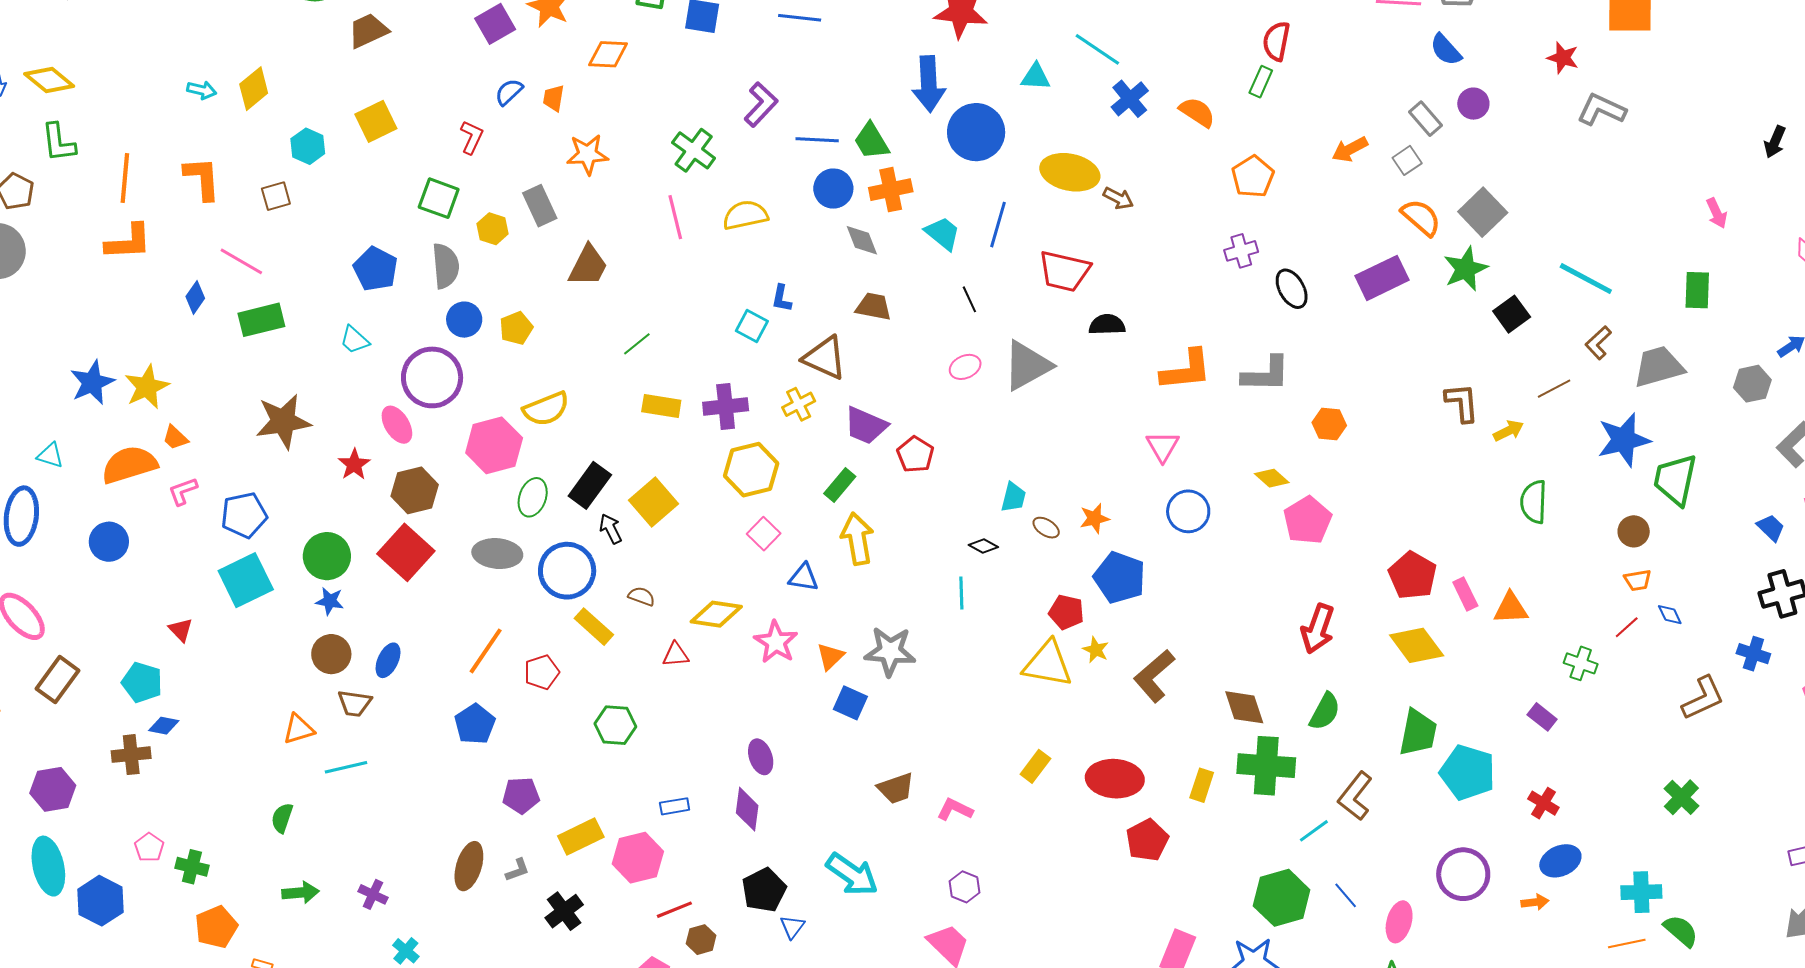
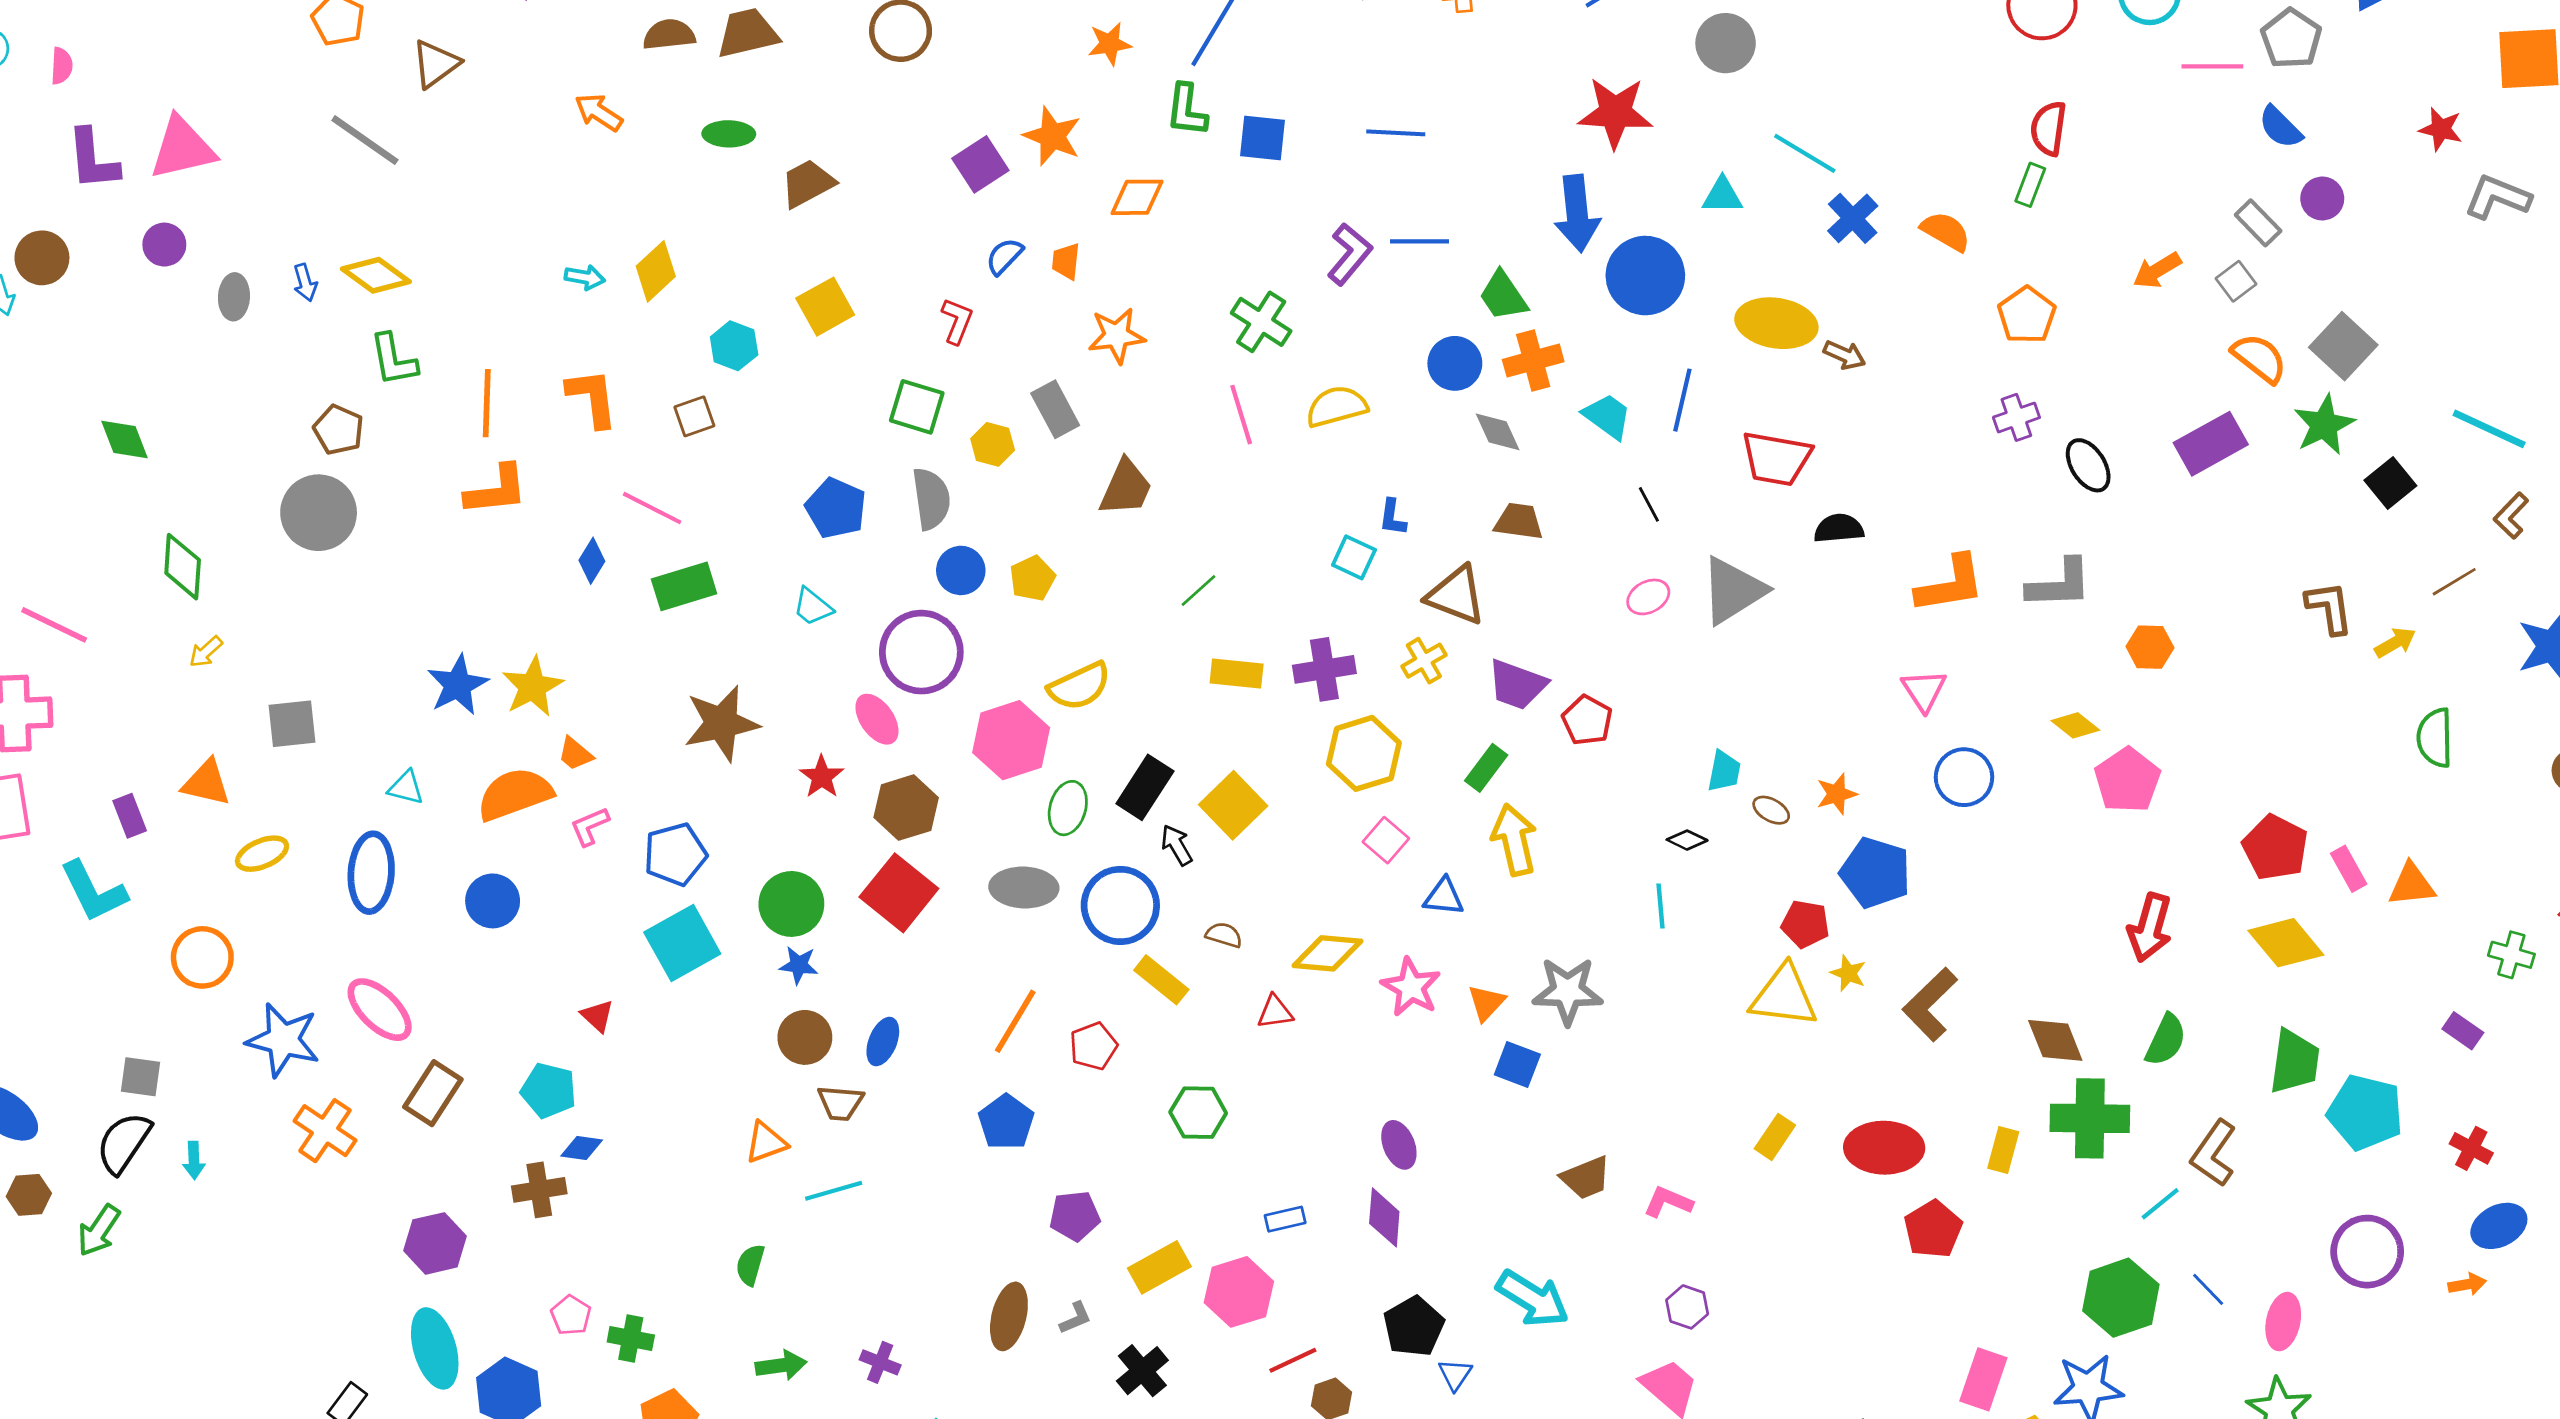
blue line: (817, 140) -> (1419, 241), moved

